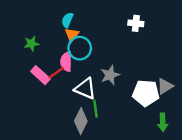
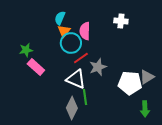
green star: (31, 44) -> (26, 50), moved
pink semicircle: (66, 62) -> (85, 31), moved
red line: (56, 73) -> (81, 58), moved

